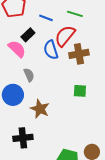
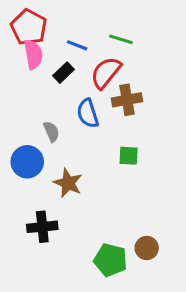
black rectangle: (28, 35) -> (64, 73), moved
pink semicircle: (17, 49) -> (33, 54), moved, turned 36
blue semicircle: (51, 50) -> (88, 113), moved

